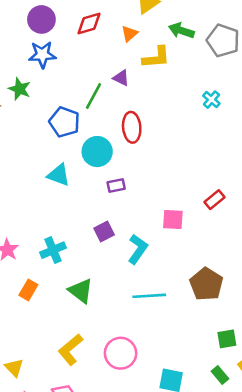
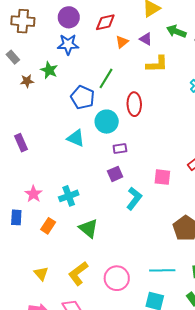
orange triangle: (129, 34) -> (122, 42), moved
yellow L-shape: (156, 57) -> (157, 64), moved
purple triangle: (121, 78) -> (146, 39), moved
purple square: (104, 231) -> (115, 174), moved
cyan line: (149, 296) -> (162, 270), moved
yellow triangle: (14, 368) -> (41, 274), moved

